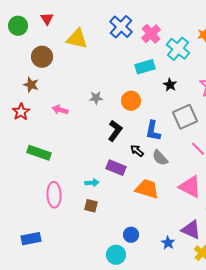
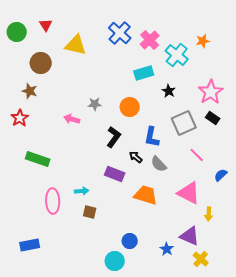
pink arrow: (60, 110) -> (72, 119), moved
cyan arrow: (92, 183) -> (82, 191), moved

